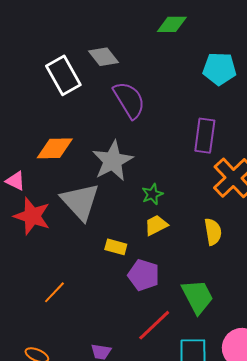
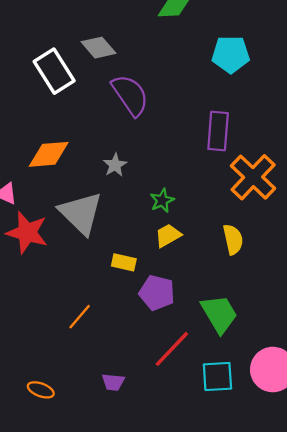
gray star: (113, 161) -> (115, 165), size x0.5
orange line: (54, 292) -> (80, 317), moved

